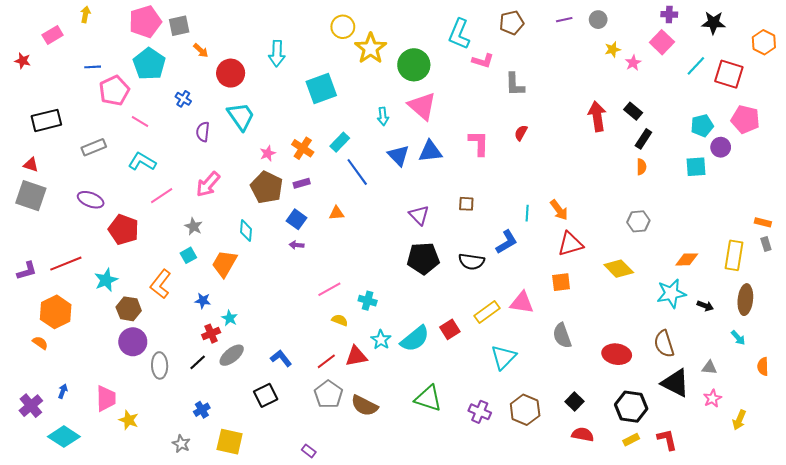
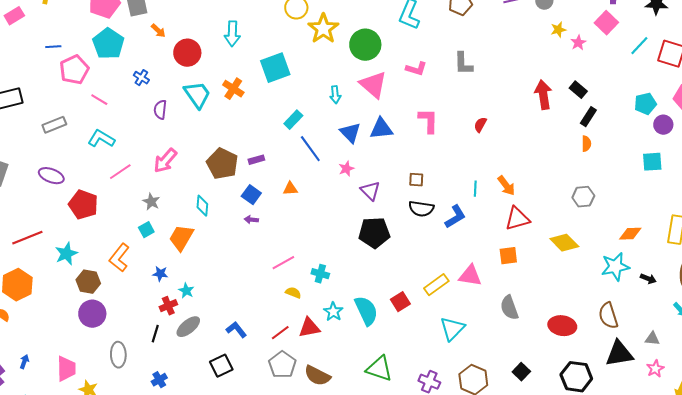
pink L-shape: (483, 61) -> (416, 69), moved
red semicircle: (521, 133) -> (480, 125), moved
orange cross: (303, 148) -> (233, 89), moved
pink star: (268, 153) -> (346, 169), moved
cyan square: (696, 167) -> (652, 162), moved
black semicircle: (472, 261) -> (421, 209), moved
cyan semicircle: (415, 339) -> (366, 311), turned -76
black line: (198, 362) -> (155, 334), turned -30
gray ellipse: (160, 365) -> (118, 355), moved
black triangle: (675, 383) -> (619, 354), turned -36

